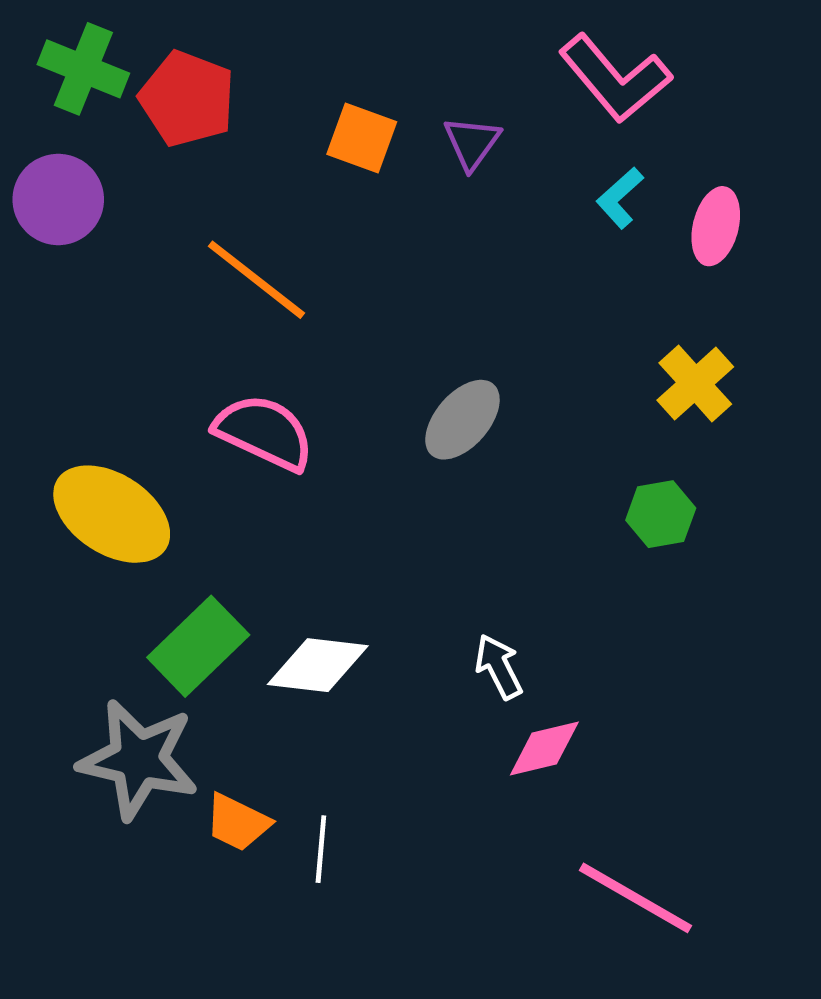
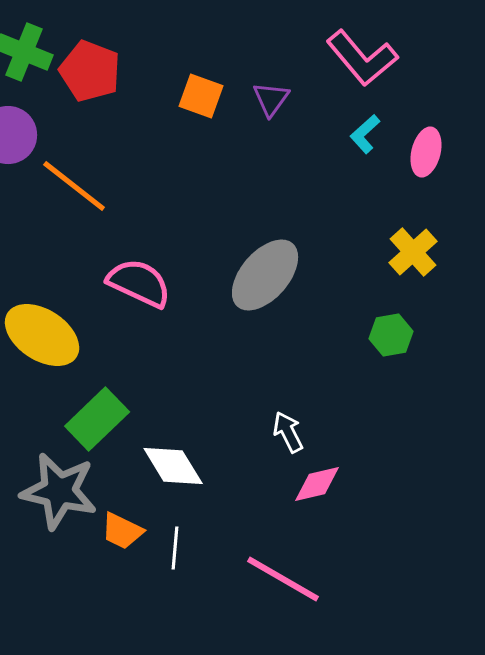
orange line: (256, 280) -> (74, 186), moved
gray ellipse: (462, 420) -> (265, 275), size x1.4
white diamond: (318, 665) -> (173, 466), moved, turned 52
pink line: (636, 898) -> (283, 579), moved

